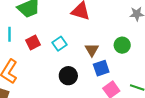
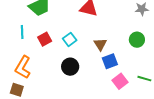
green circle: (122, 45) -> (137, 40), moved
black circle: (68, 76) -> (70, 67), moved

